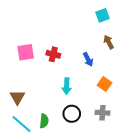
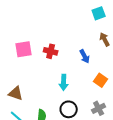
brown triangle: (17, 97) -> (16, 93), turned -42
gray cross: (102, 113) -> (99, 108), turned -32

